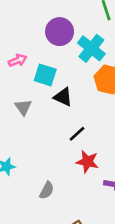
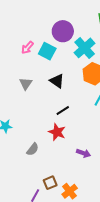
pink arrow: (18, 60) -> (27, 48), turned 144
cyan square: (45, 75) -> (47, 51), moved
red star: (87, 162) -> (57, 132), moved

